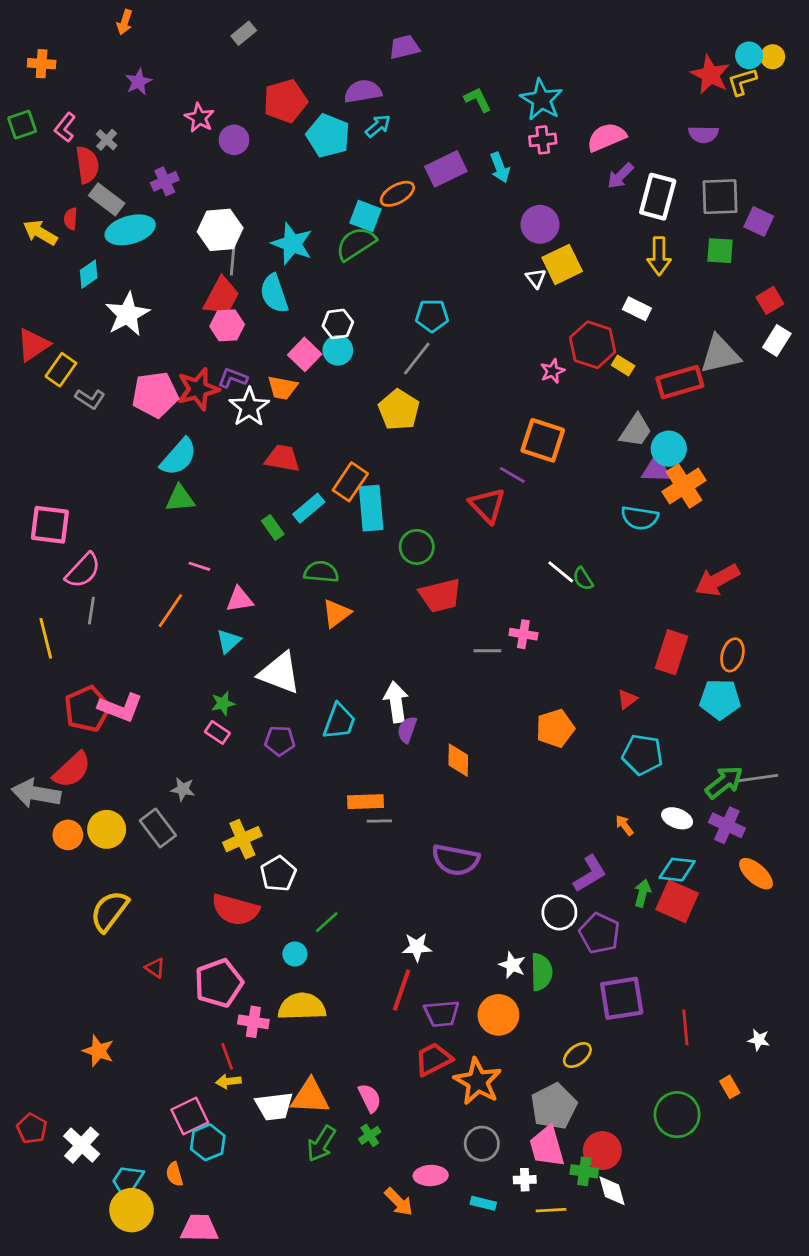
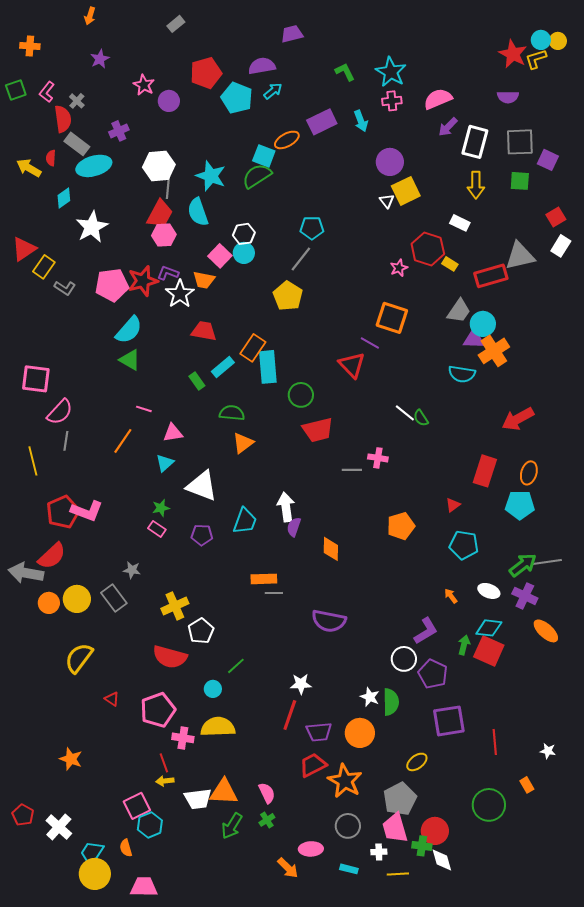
green triangle: (180, 498) -> (130, 360), turned 35

